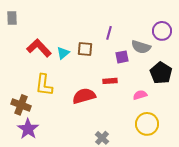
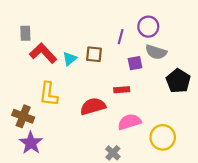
gray rectangle: (12, 18) -> (25, 33), moved
purple circle: (162, 31) -> (148, 27), moved
pink semicircle: (140, 95) -> (129, 122), moved, size x1.5

